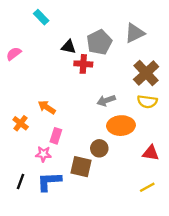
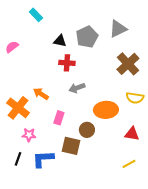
red cross: (83, 64) -> (67, 63), moved
gray arrow: (106, 100) -> (77, 88), moved
yellow semicircle: (147, 102) -> (135, 98), moved
orange cross: (21, 123) -> (18, 108), size x1.6
pink rectangle: (56, 136) -> (59, 118), moved
pink star: (43, 154) -> (29, 135), moved

